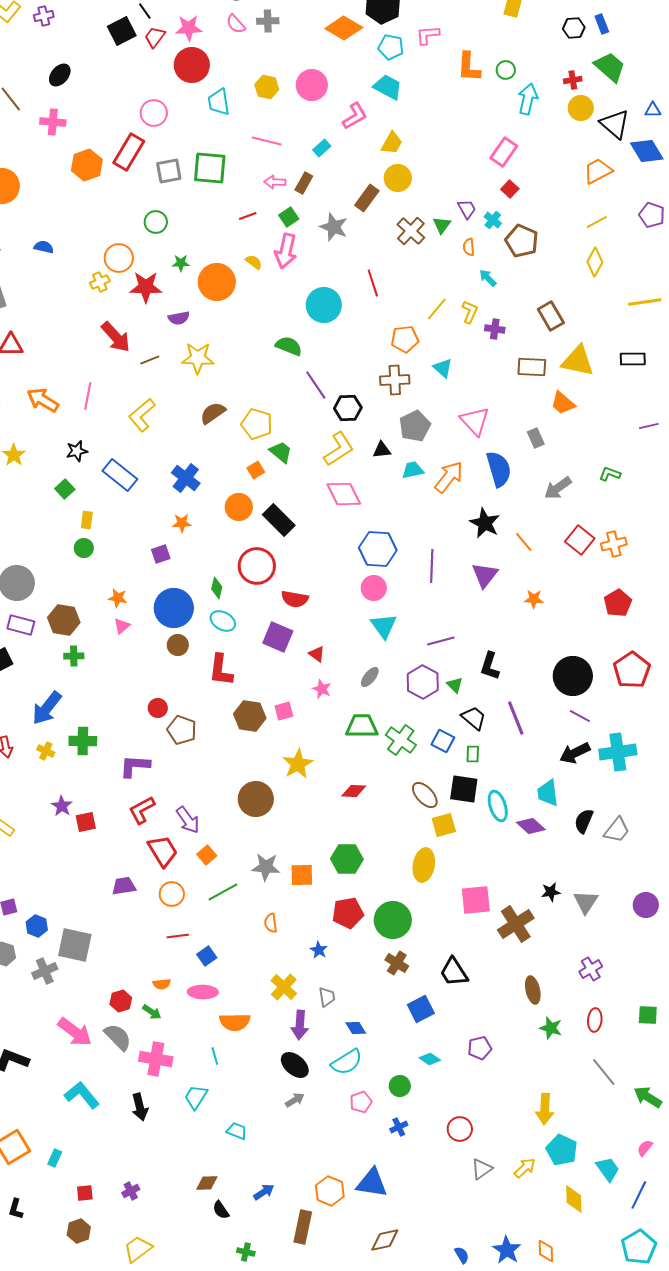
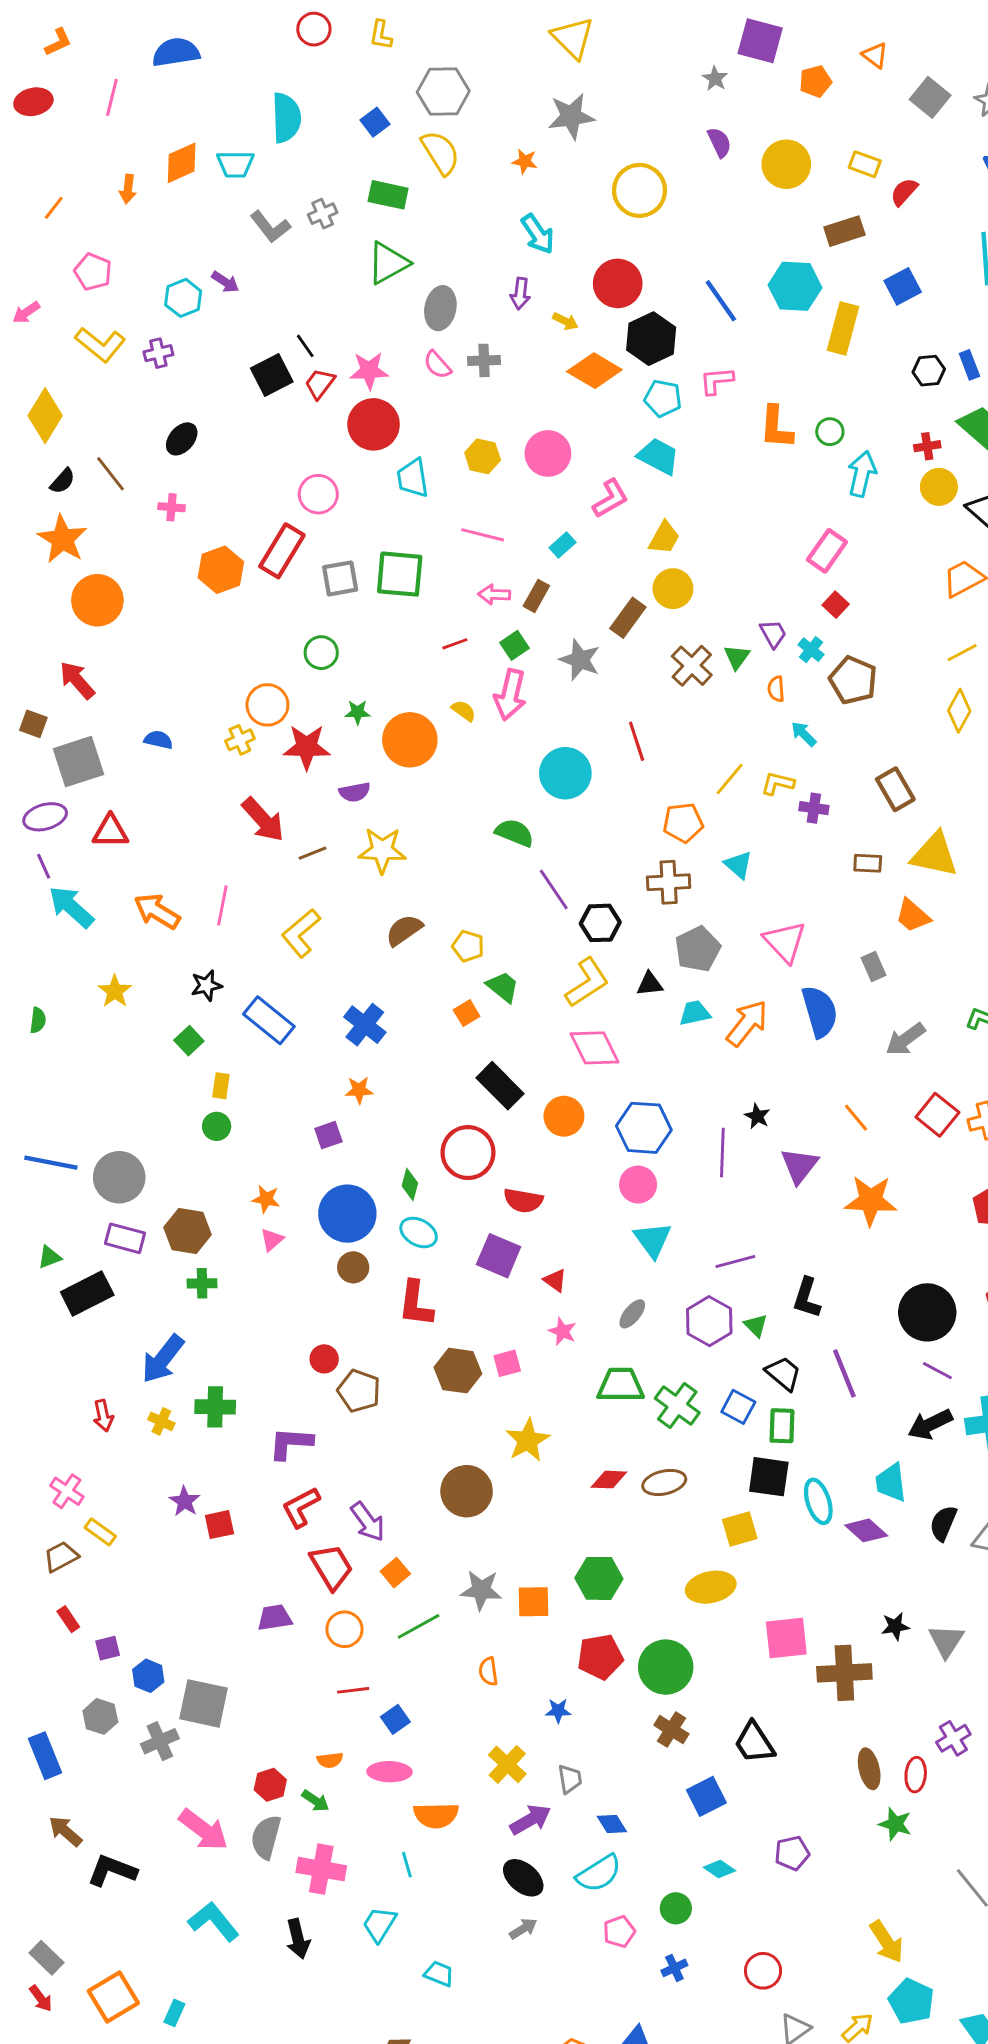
pink cross: (53, 122) -> (172, 507), size x0.7
blue semicircle: (44, 247) -> (158, 740), moved
yellow L-shape: (470, 312) -> (778, 783), turned -100
brown rectangle: (532, 367) -> (868, 863), size x0.7
yellow pentagon: (257, 424) -> (468, 946), size x0.7
orange circle: (239, 507) -> (564, 1116), moved
black star: (485, 523) -> (757, 1116), moved, size x0.6
orange star: (534, 599) -> (871, 1201), size x1.8
green rectangle: (473, 754) -> (782, 1426), size x1.4
brown ellipse: (425, 795) -> (664, 1482), moved, turned -60
yellow ellipse: (424, 865) -> (711, 1587), turned 68
brown cross: (516, 924) -> (844, 1673), turned 30
blue star: (319, 950) -> (558, 1711), turned -30
red ellipse: (595, 1020) -> (916, 1775), moved
purple arrow: (300, 1025) -> (530, 1820), turned -124
gray semicircle: (118, 1037) -> (266, 1837), turned -120
yellow arrow: (545, 1109) -> (887, 1942), turned -36

